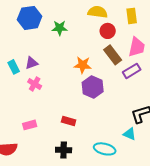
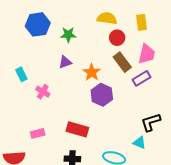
purple triangle: (32, 63) -> (65, 62), moved
orange star: (83, 65) -> (92, 72), turned 30
red rectangle: (69, 121) -> (77, 129), size x1.5

